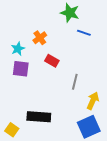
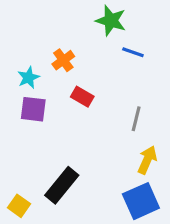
gray line: (75, 82) -> (136, 119), moved
black rectangle: (39, 117) -> (62, 185), turned -55

